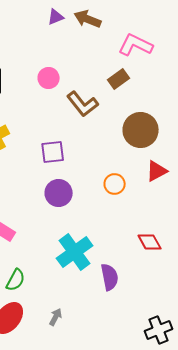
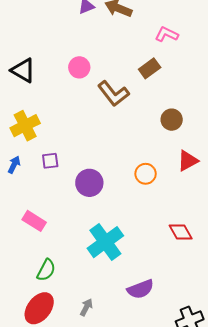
pink L-shape: (136, 45) -> (167, 34), size x0.7
brown circle: (141, 130) -> (172, 120), size x0.6
purple square: (53, 152) -> (50, 161), moved, size x0.7
purple semicircle: (110, 277) -> (141, 289), moved, turned 80

